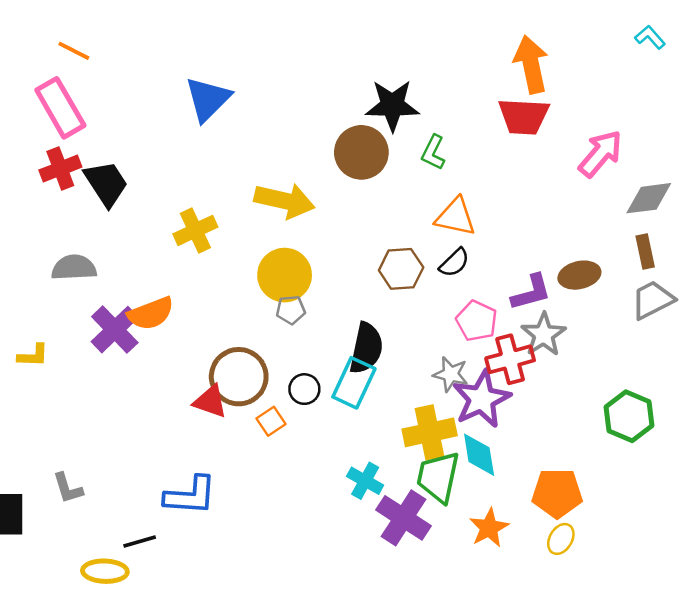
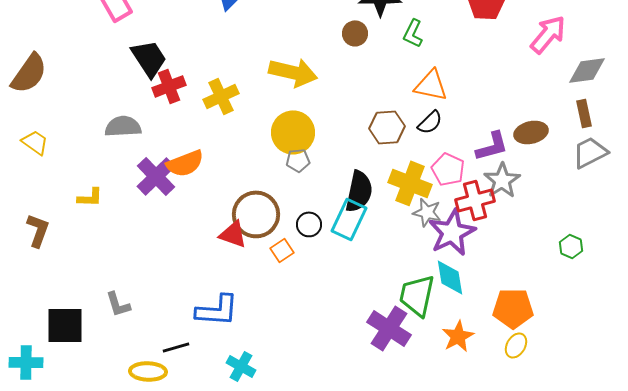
brown circle: (361, 152) -> (355, 33), size x0.6
red cross: (60, 169) -> (169, 86), moved
green hexagon: (629, 416) -> (571, 246), size x0.6
yellow cross: (430, 432) -> (410, 183), moved, turned 33
cyan cross: (365, 481) -> (241, 366), moved

